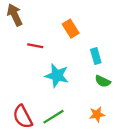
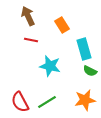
brown arrow: (15, 15) -> (28, 16), moved
cyan rectangle: (96, 56) -> (84, 49), size x1.5
orange star: (97, 114) -> (85, 100), size x1.5

